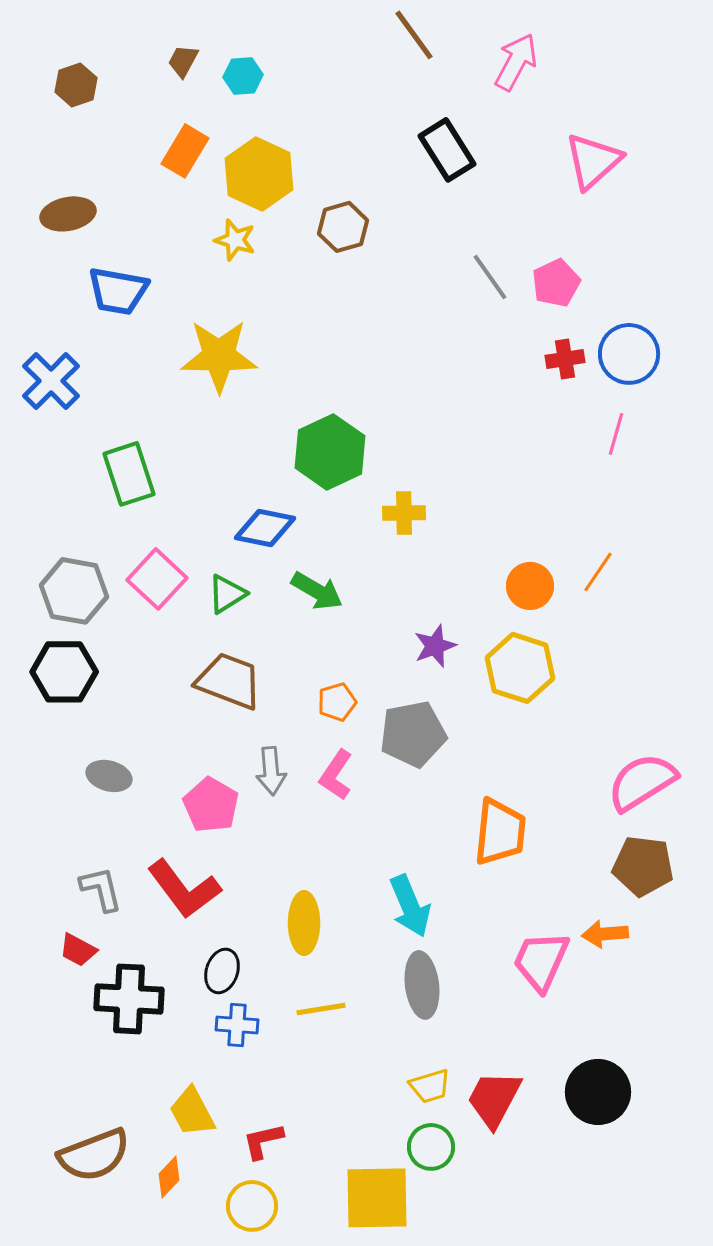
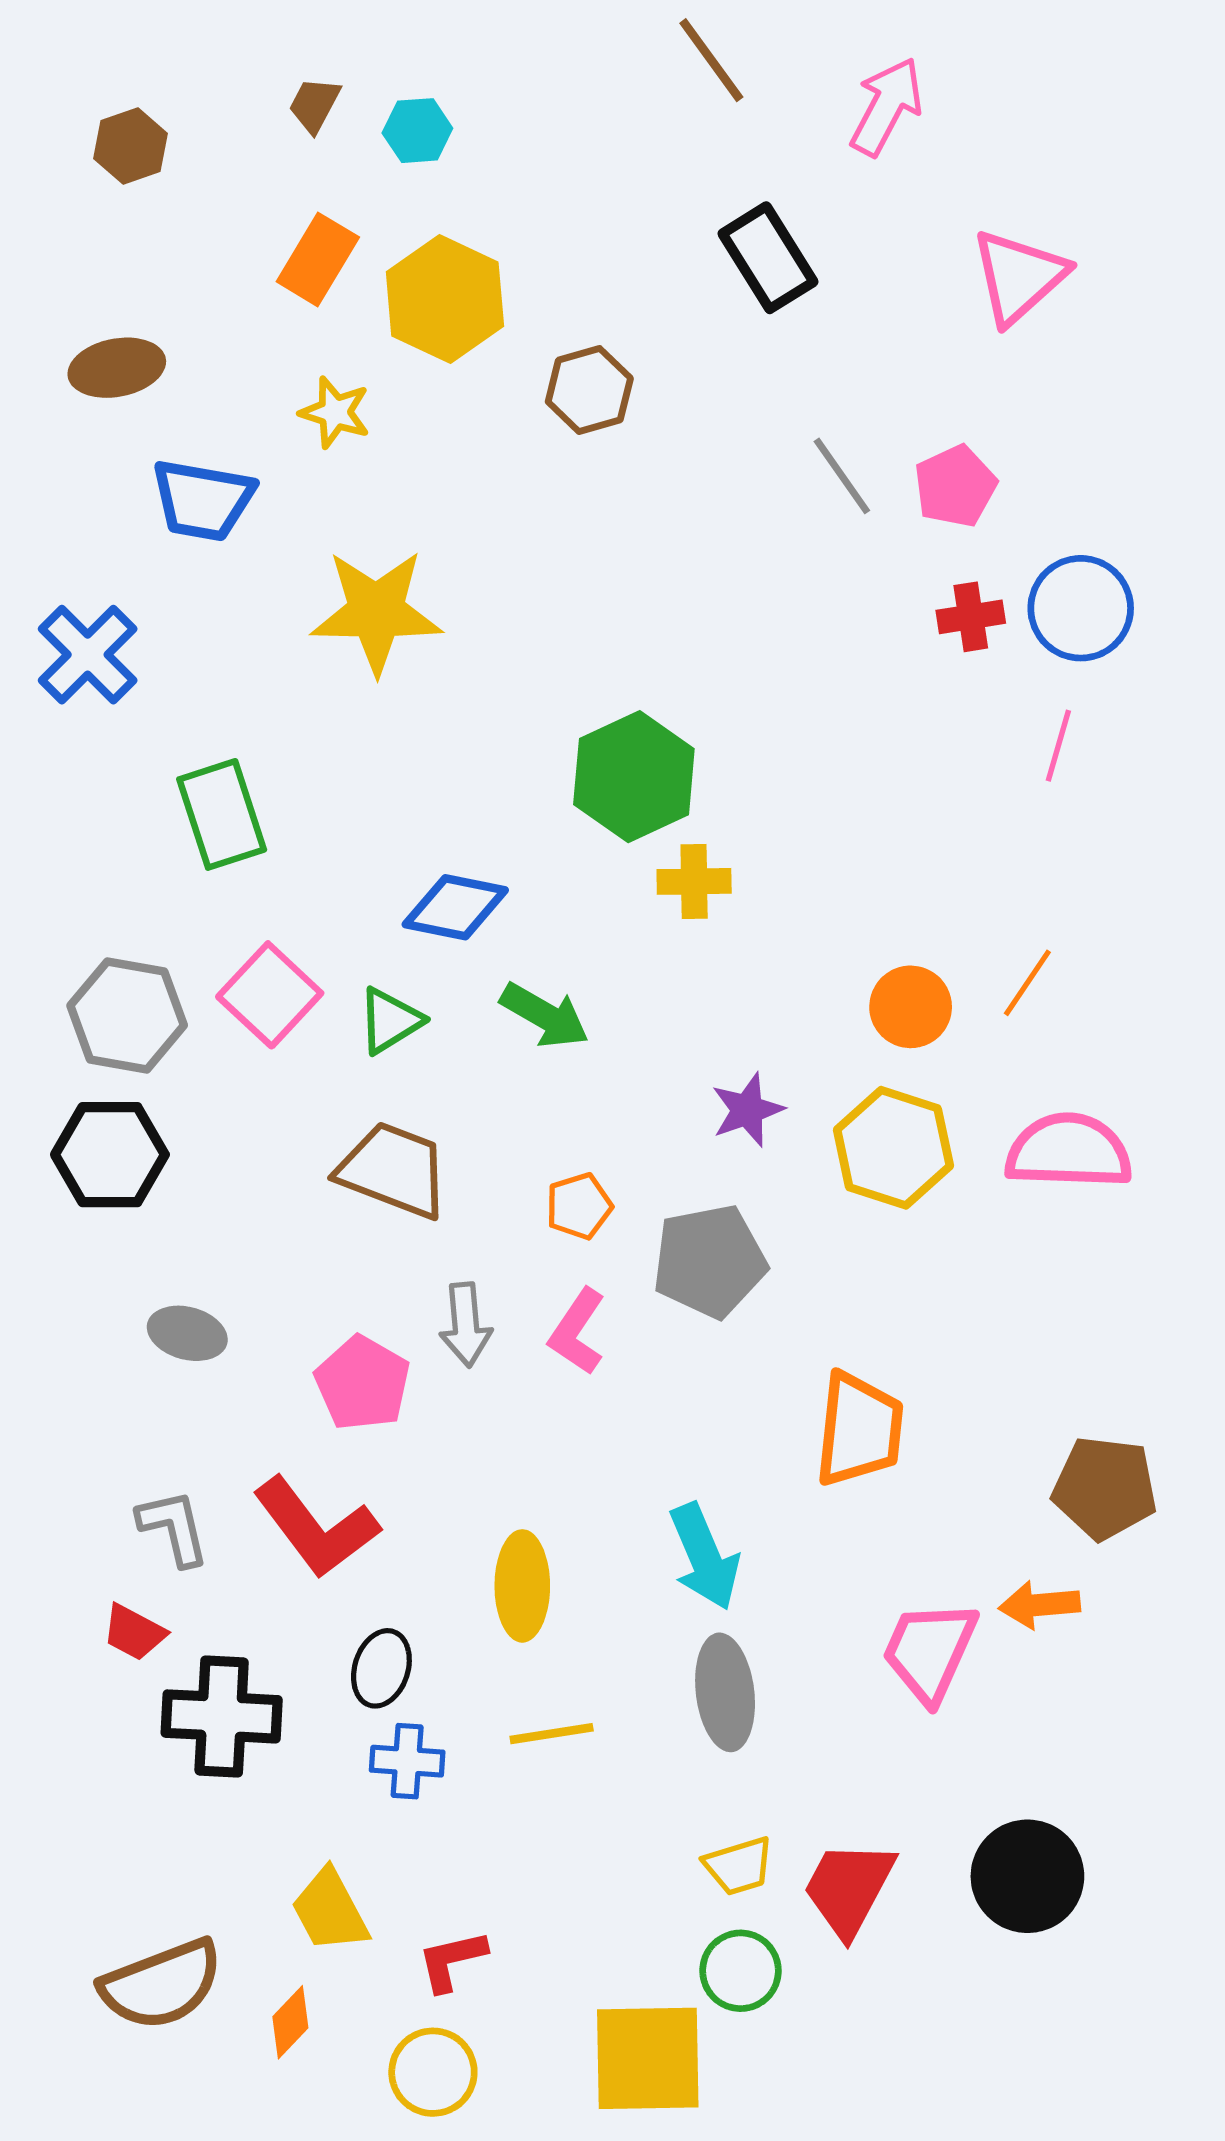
yellow star: (235, 240) -> (335, 412), moved
green hexagon: (330, 452) -> (634, 777), moved
pink semicircle: (642, 782) -> (1069, 1151), moved, turned 34

